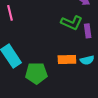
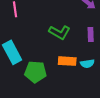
green L-shape: (72, 23) -> (60, 32), moved

